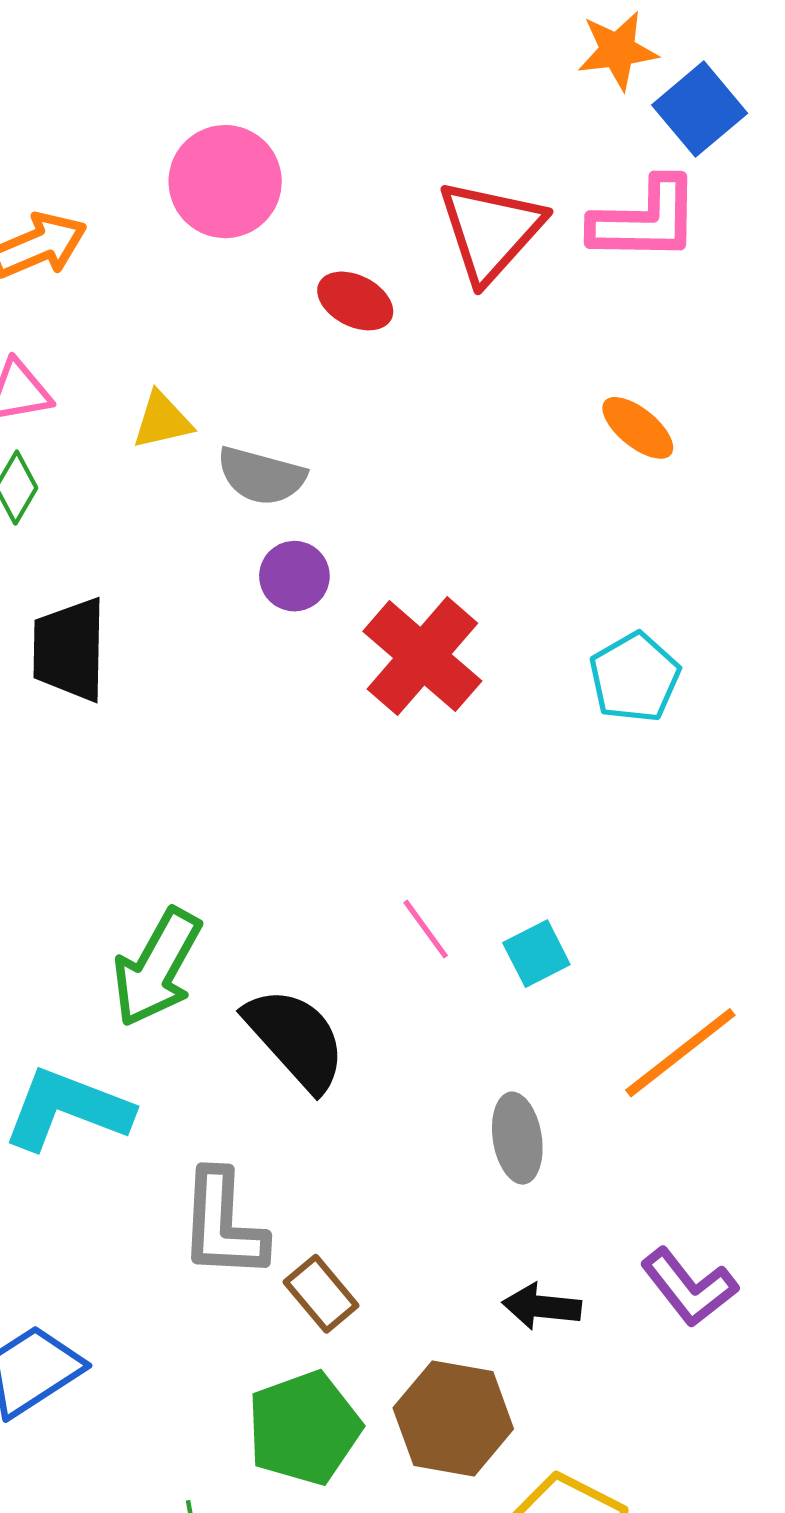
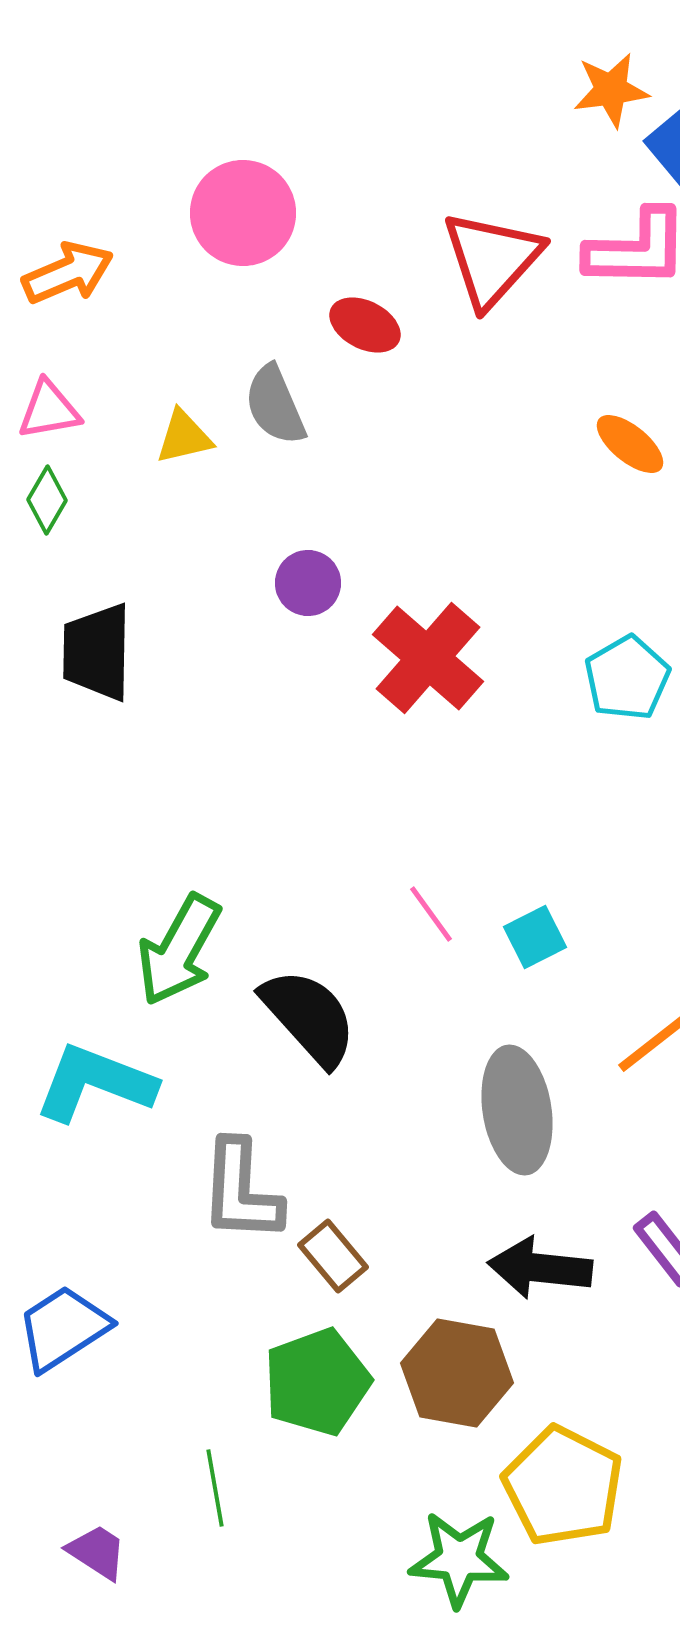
gray semicircle: (261, 476) -> (275, 405), moved, turned 52
gray ellipse: (517, 1138) -> (517, 1110), size x1.5
black arrow: (542, 1307) -> (540, 1268), size x1.4

